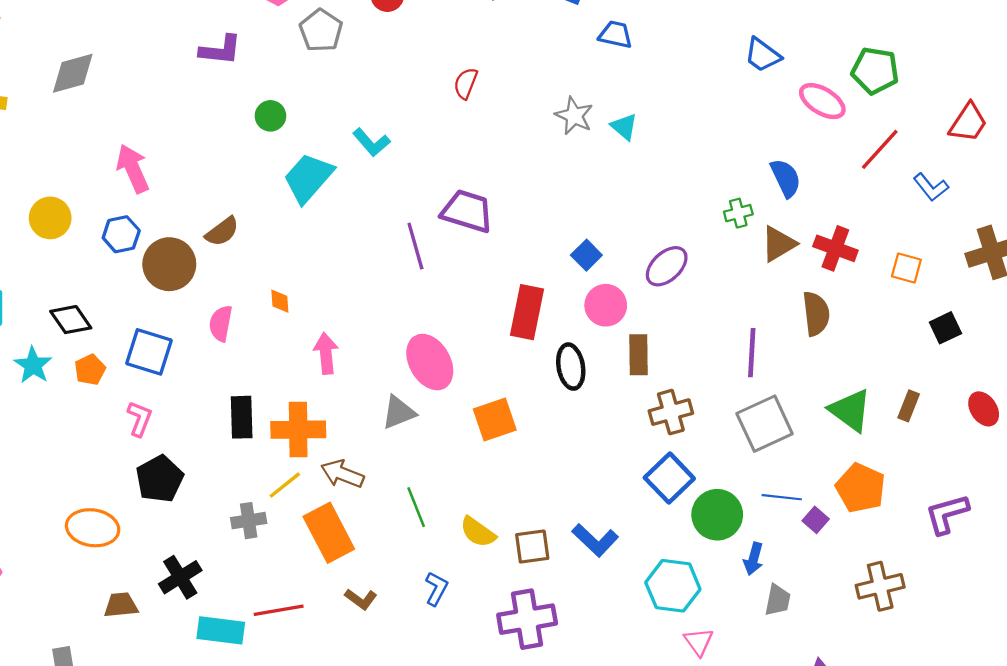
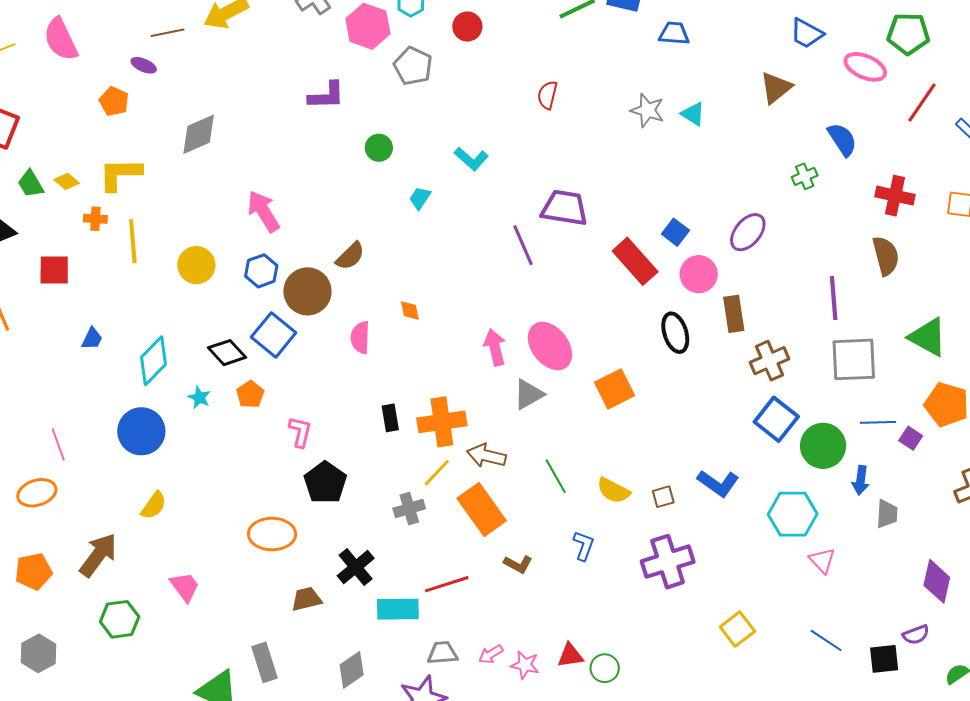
cyan trapezoid: (308, 178) -> (420, 198), size x0.5
brown triangle: (778, 244) -> (776, 88), moved
red rectangle: (527, 312) -> (635, 261), moved, turned -45
blue square: (149, 352) -> (274, 335), moved, turned 30
pink arrow: (326, 353) -> (495, 347), moved
cyan star: (33, 365) -> (199, 397), size x0.7
black rectangle: (242, 417) -> (390, 418), size x0.7
gray square: (765, 424) -> (854, 359), turned 30
brown square: (532, 547) -> (663, 497), size x0.7

